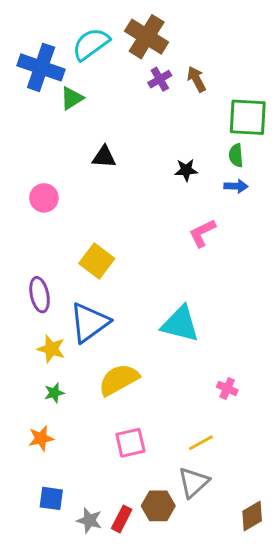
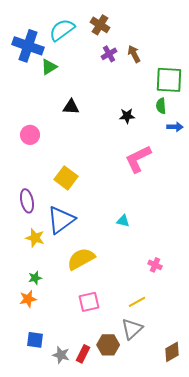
brown cross: (147, 37) -> (100, 25), size x0.7
blue arrow: (236, 186) -> (175, 127), moved
pink L-shape: (202, 233) -> (138, 159), size x1.4
cyan triangle: (180, 324) -> (123, 221), size x0.5
green star: (54, 393) -> (35, 278), moved

